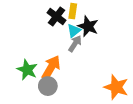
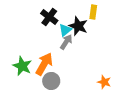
yellow rectangle: (73, 11) -> (93, 12), moved
gray circle: (48, 86) -> (51, 81), moved
orange star: (116, 87) -> (104, 82), size x0.6

